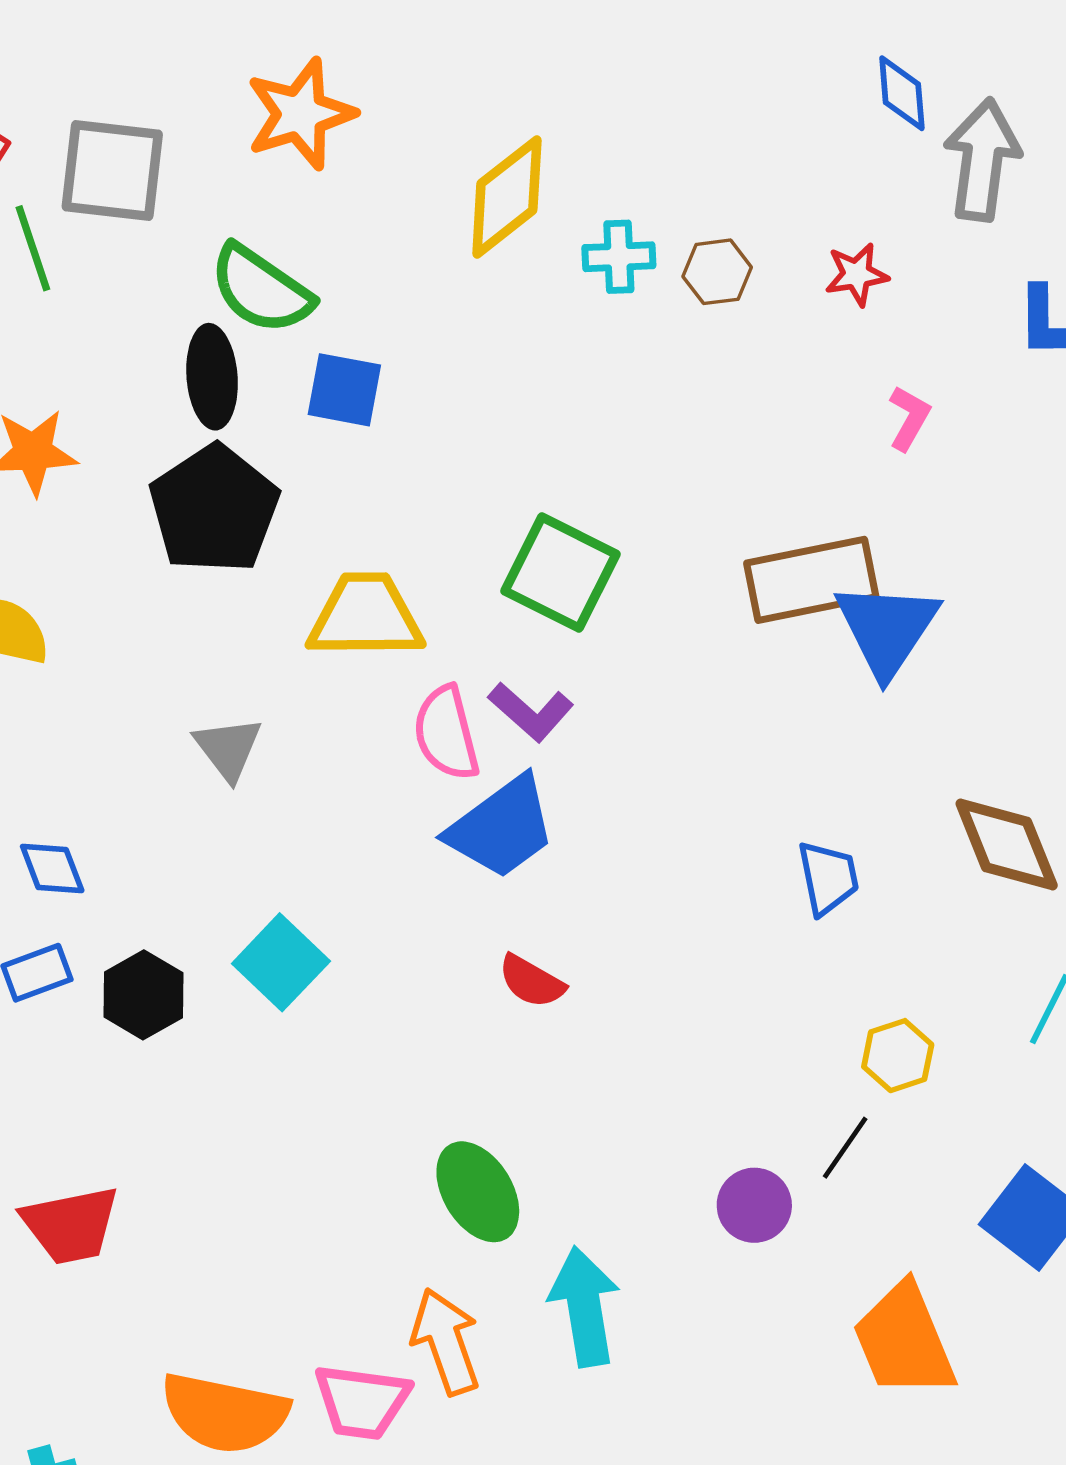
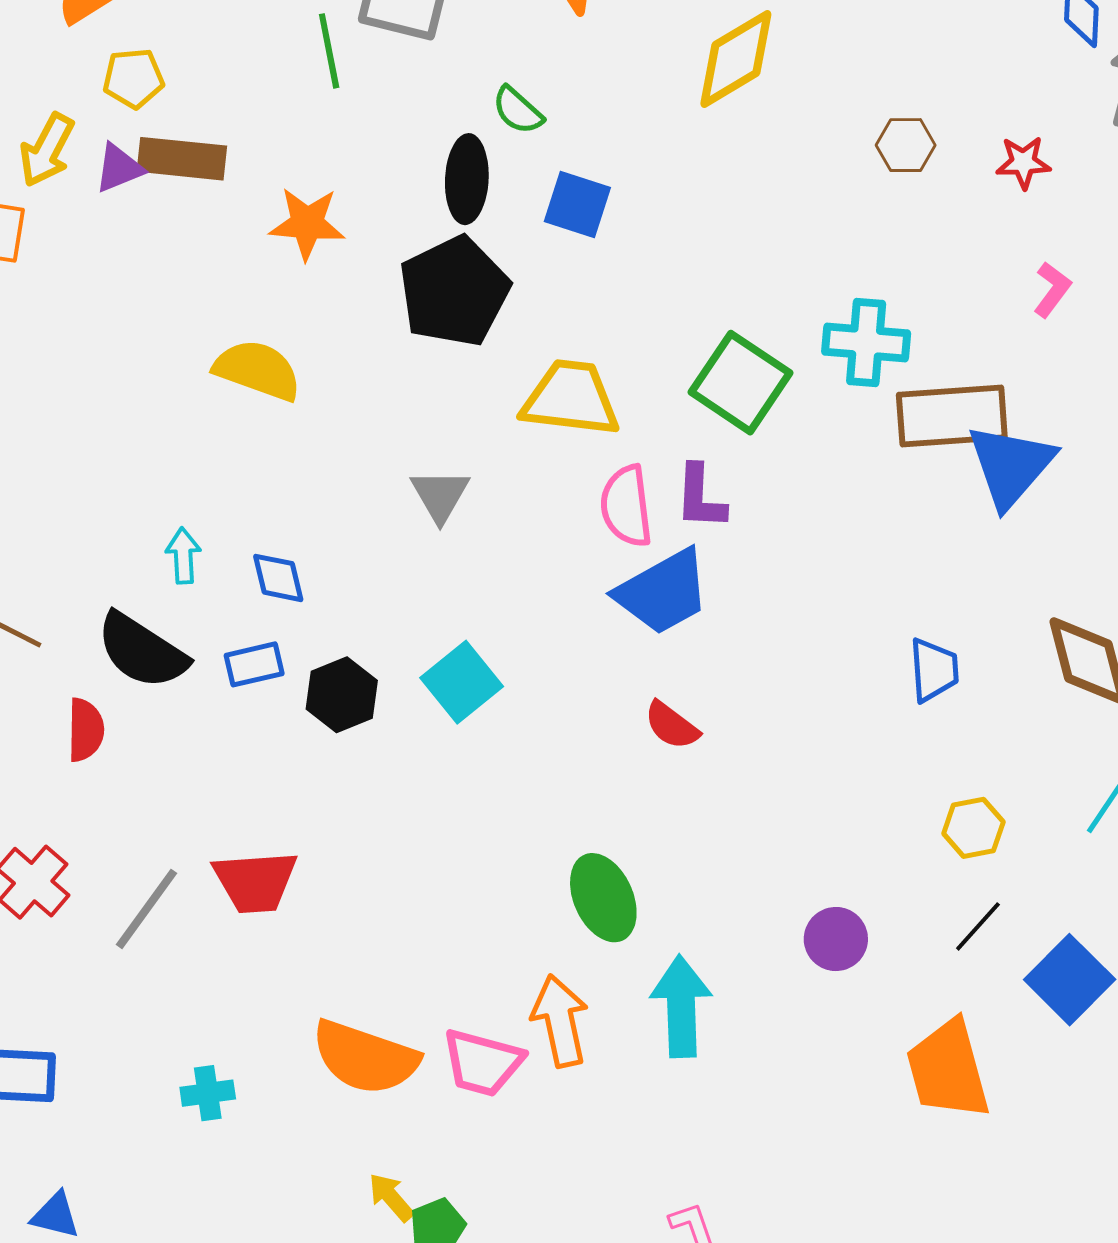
cyan cross: (619, 257) -> (866, 343), moved, size x1.4
green semicircle: (261, 289) -> (518, 110), size x0.6
purple L-shape: (531, 712) -> (700, 497), turned 44
black line: (845, 1148) -> (978, 926), moved

